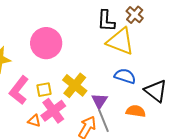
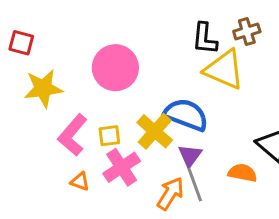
brown cross: (135, 15) -> (247, 31), turned 30
blue semicircle: (125, 76) -> (186, 115), moved, size x1.4
orange triangle: (34, 121) -> (80, 182), moved

